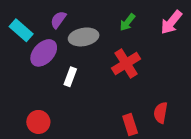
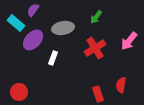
purple semicircle: (58, 20) -> (33, 10), moved
pink arrow: (171, 22) -> (129, 41), moved
red circle: (38, 122) -> (19, 92), moved

